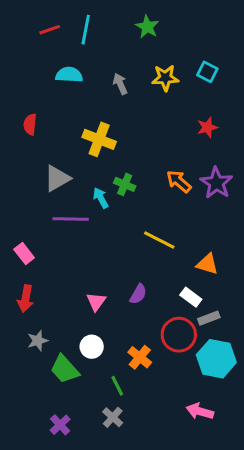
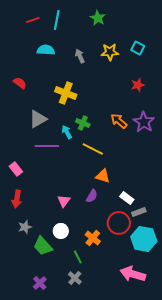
red semicircle: (30, 124) -> (20, 83), turned 120
yellow line: (159, 240) -> (93, 149), moved
orange triangle: (207, 264) -> (103, 176), moved
pink arrow: (200, 411) -> (133, 274), size x1.4

